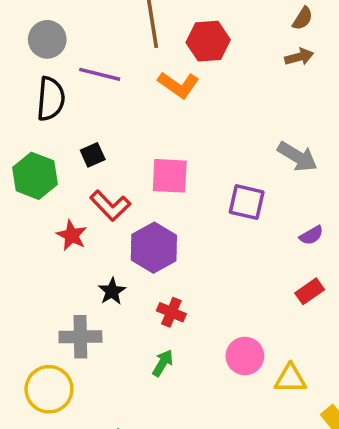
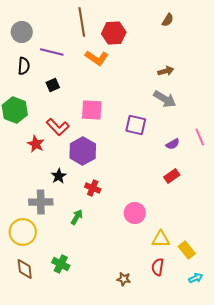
brown arrow: (299, 57) -> (166, 71), moved
black semicircle: (51, 99) -> (24, 66), size x0.7
black square: (93, 155) -> (53, 85), moved
green arrow: (163, 363) -> (77, 217), moved
yellow triangle: (290, 379) -> (161, 239), moved

